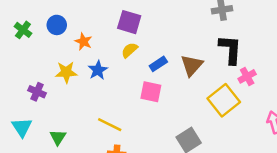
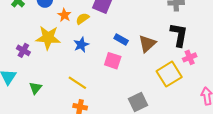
yellow semicircle: (129, 50) -> (82, 19), moved
blue rectangle: (158, 64) -> (121, 39), turned 56
blue star: (98, 70) -> (81, 45), moved
yellow star: (66, 72) -> (48, 38), size x1.4

